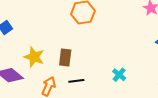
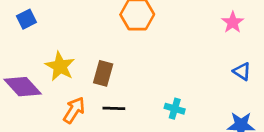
cyan cross: (119, 75) -> (175, 109), turned -32

